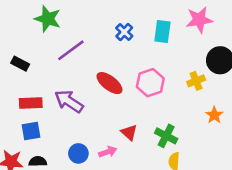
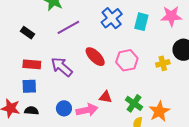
blue cross: (124, 32) -> (112, 18), size x1.5
orange star: (214, 115) -> (159, 111), moved, size x1.5
red triangle: (129, 133) -> (106, 97), turned -40
pink arrow: (108, 152) -> (87, 110), size x1.5

